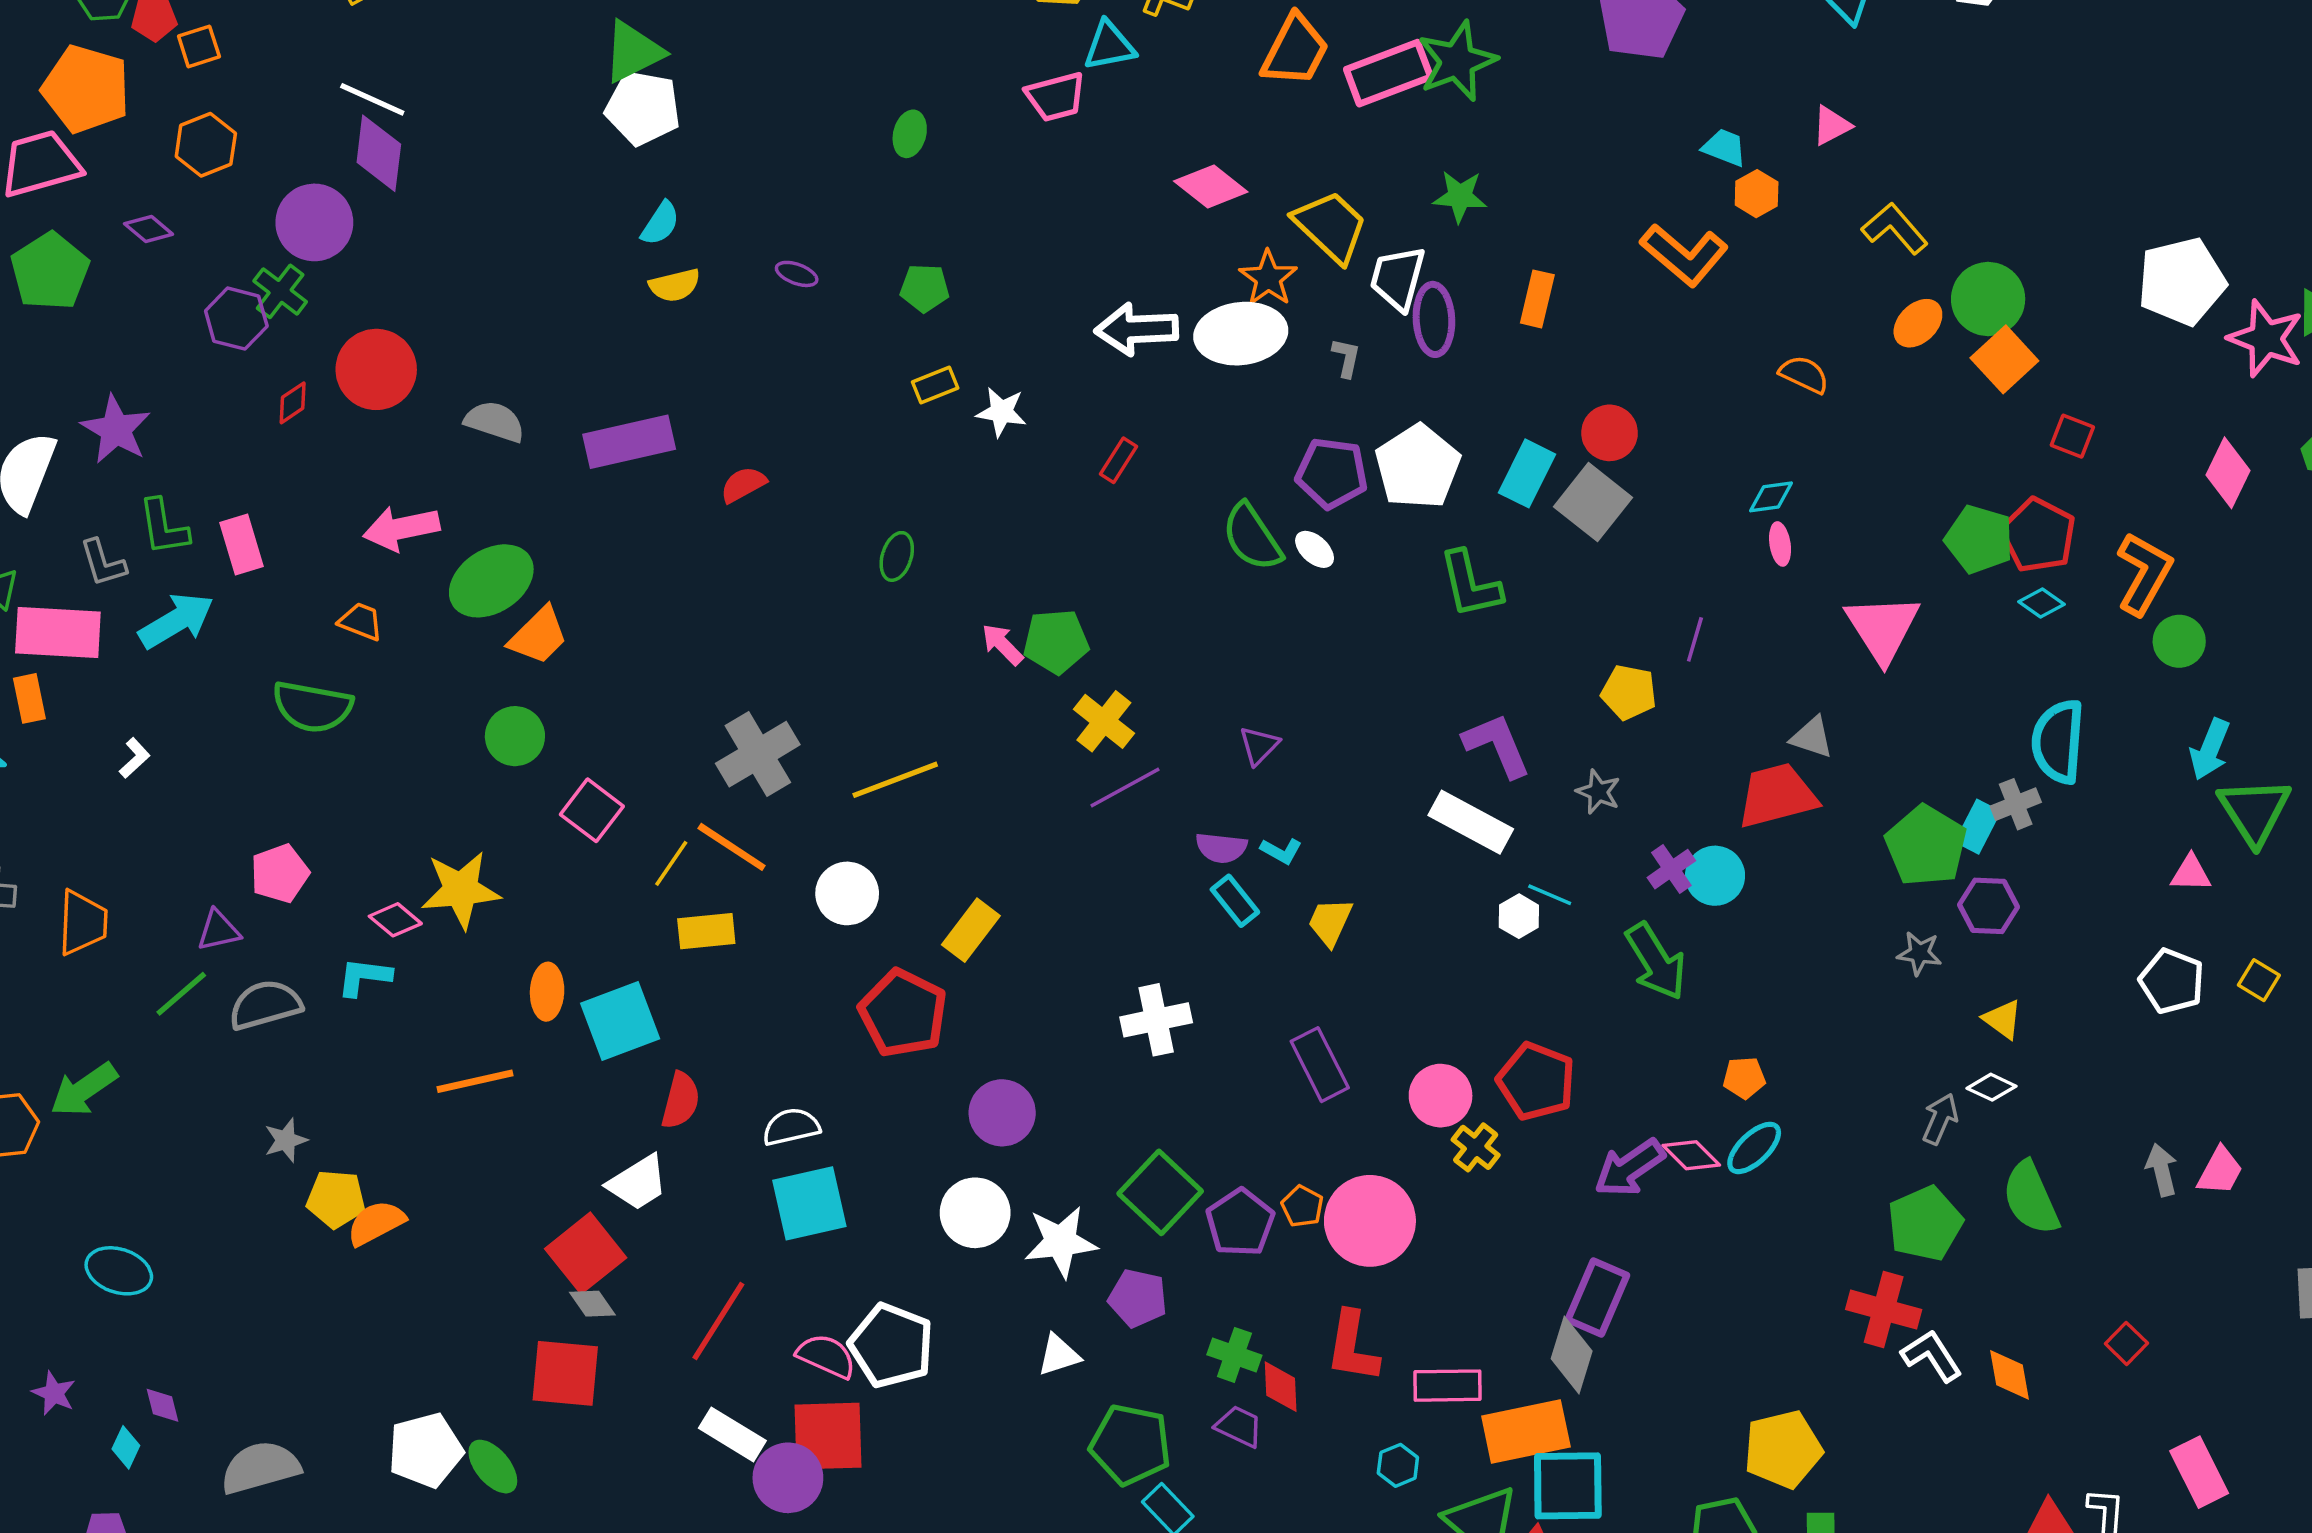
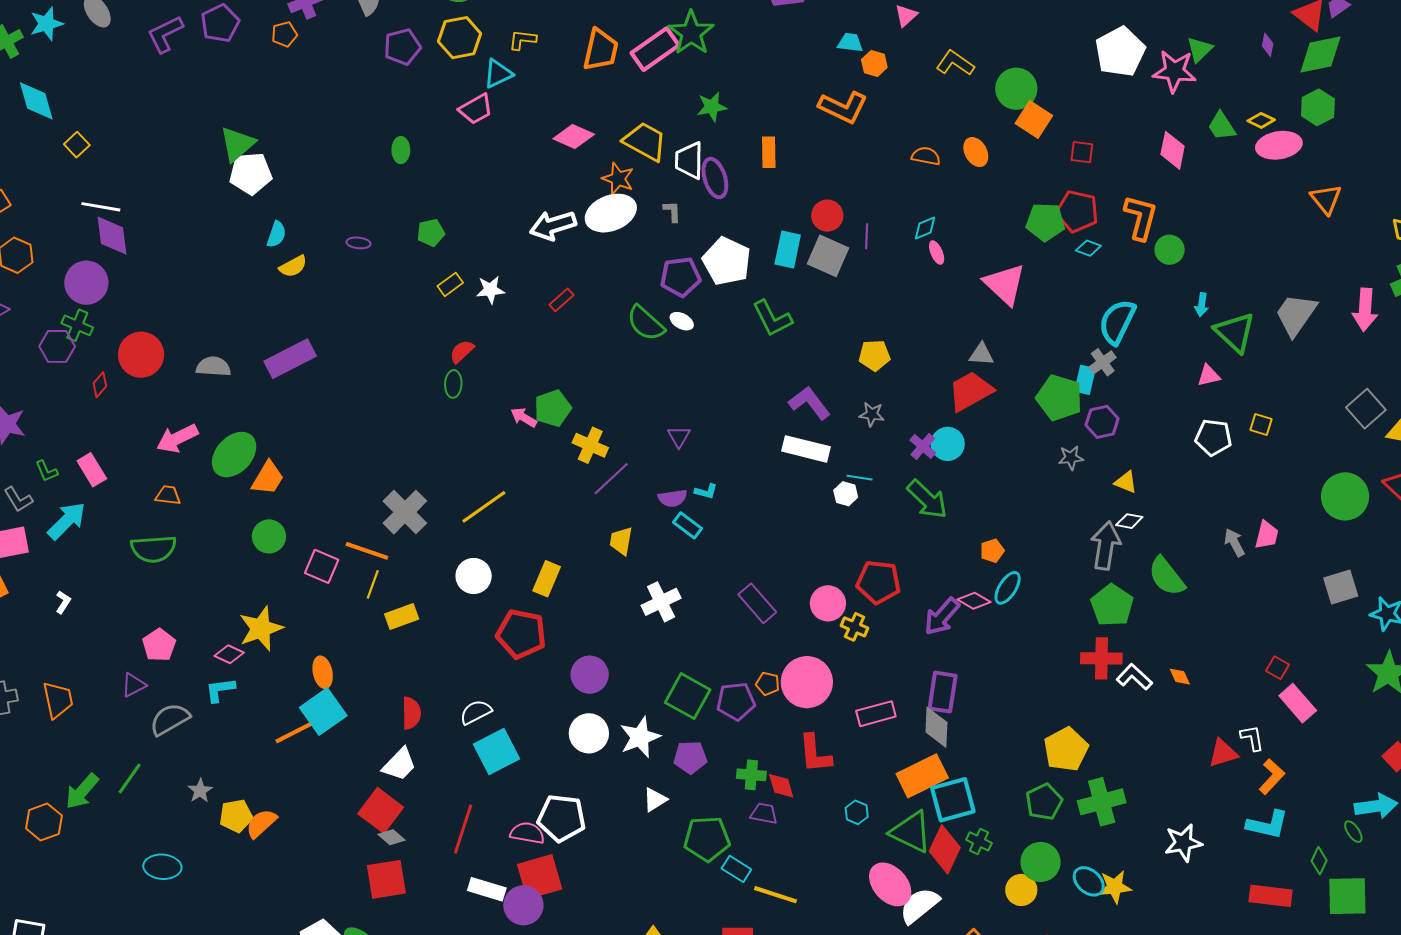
orange ellipse: (1918, 323) -> (976, 152), moved, turned -60
red rectangle: (1119, 460) -> (562, 300), turned 30
red semicircle: (743, 485) -> (462, 351), moved
green L-shape: (164, 527) -> (47, 471), size x0.7
purple line: (1695, 639) -> (867, 236), moved
cyan semicircle: (2058, 741) -> (1117, 322), turned 36
cyan arrow: (2210, 749) -> (1202, 305), size x0.7
orange line: (732, 847) -> (367, 551), moved
yellow trapezoid: (1330, 922) -> (621, 541), moved
green line: (181, 994) -> (130, 778), moved
cyan square: (620, 1021) -> (323, 712), moved
gray arrow: (1940, 1119) -> (1106, 546), size x1.6
purple pentagon: (1240, 1223) -> (736, 701), turned -30
cyan ellipse: (119, 1271) -> (162, 867), moved
red square: (2126, 1343) -> (1277, 668), moved
orange diamond: (2009, 1375) -> (1180, 677), size x0.7
pink rectangle: (1448, 1386) -> (876, 714), moved

